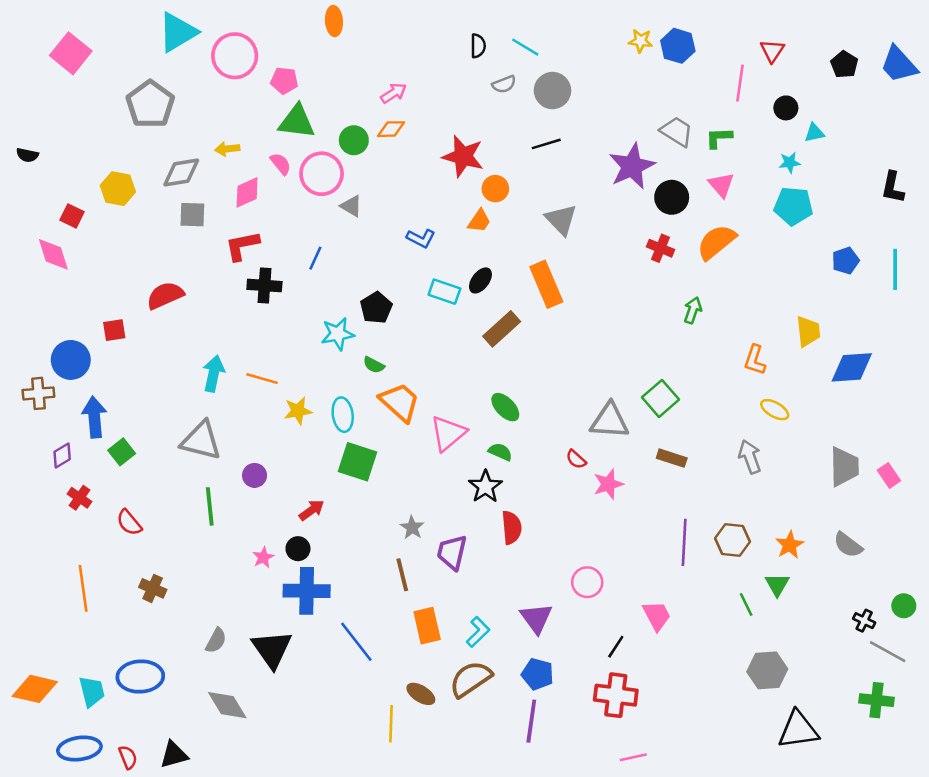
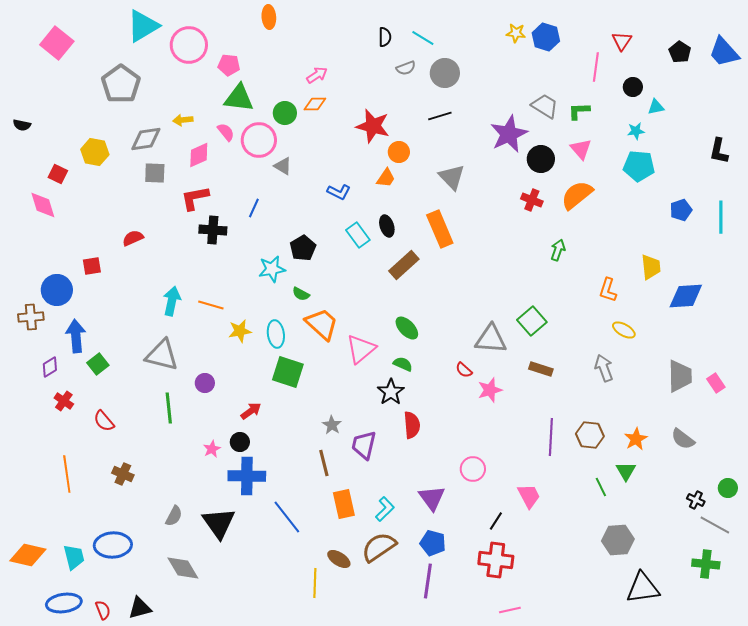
black ellipse: (480, 280) -> (387, 226), turned -55
cyan rectangle: (444, 292) -> (358, 235), turned 35
red semicircle: (165, 295) -> (133, 238), size x0.7

